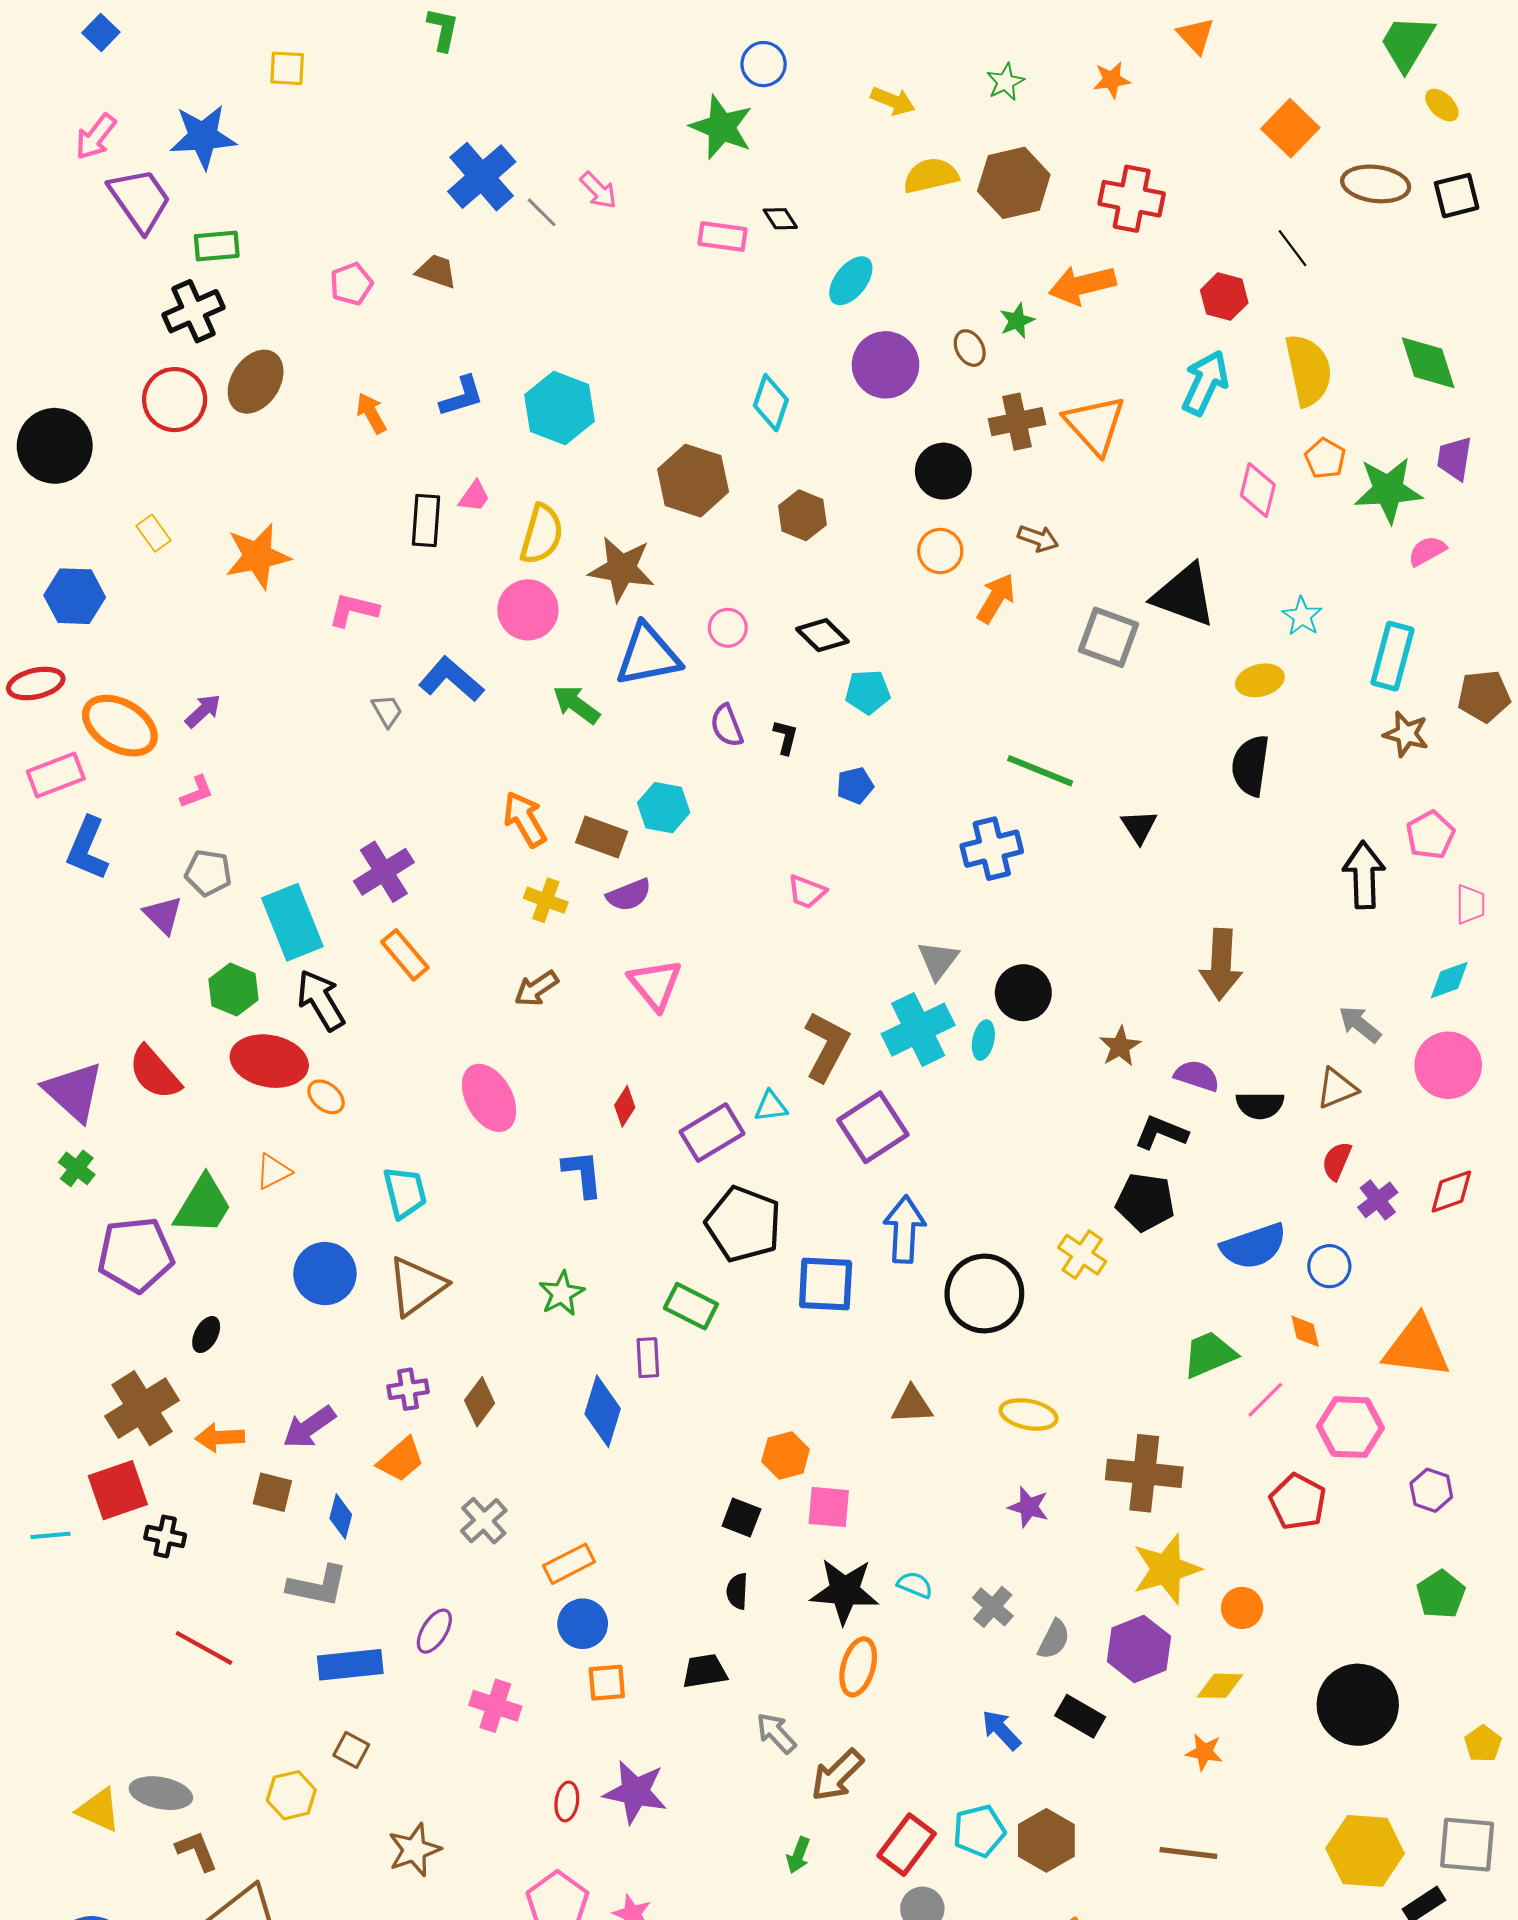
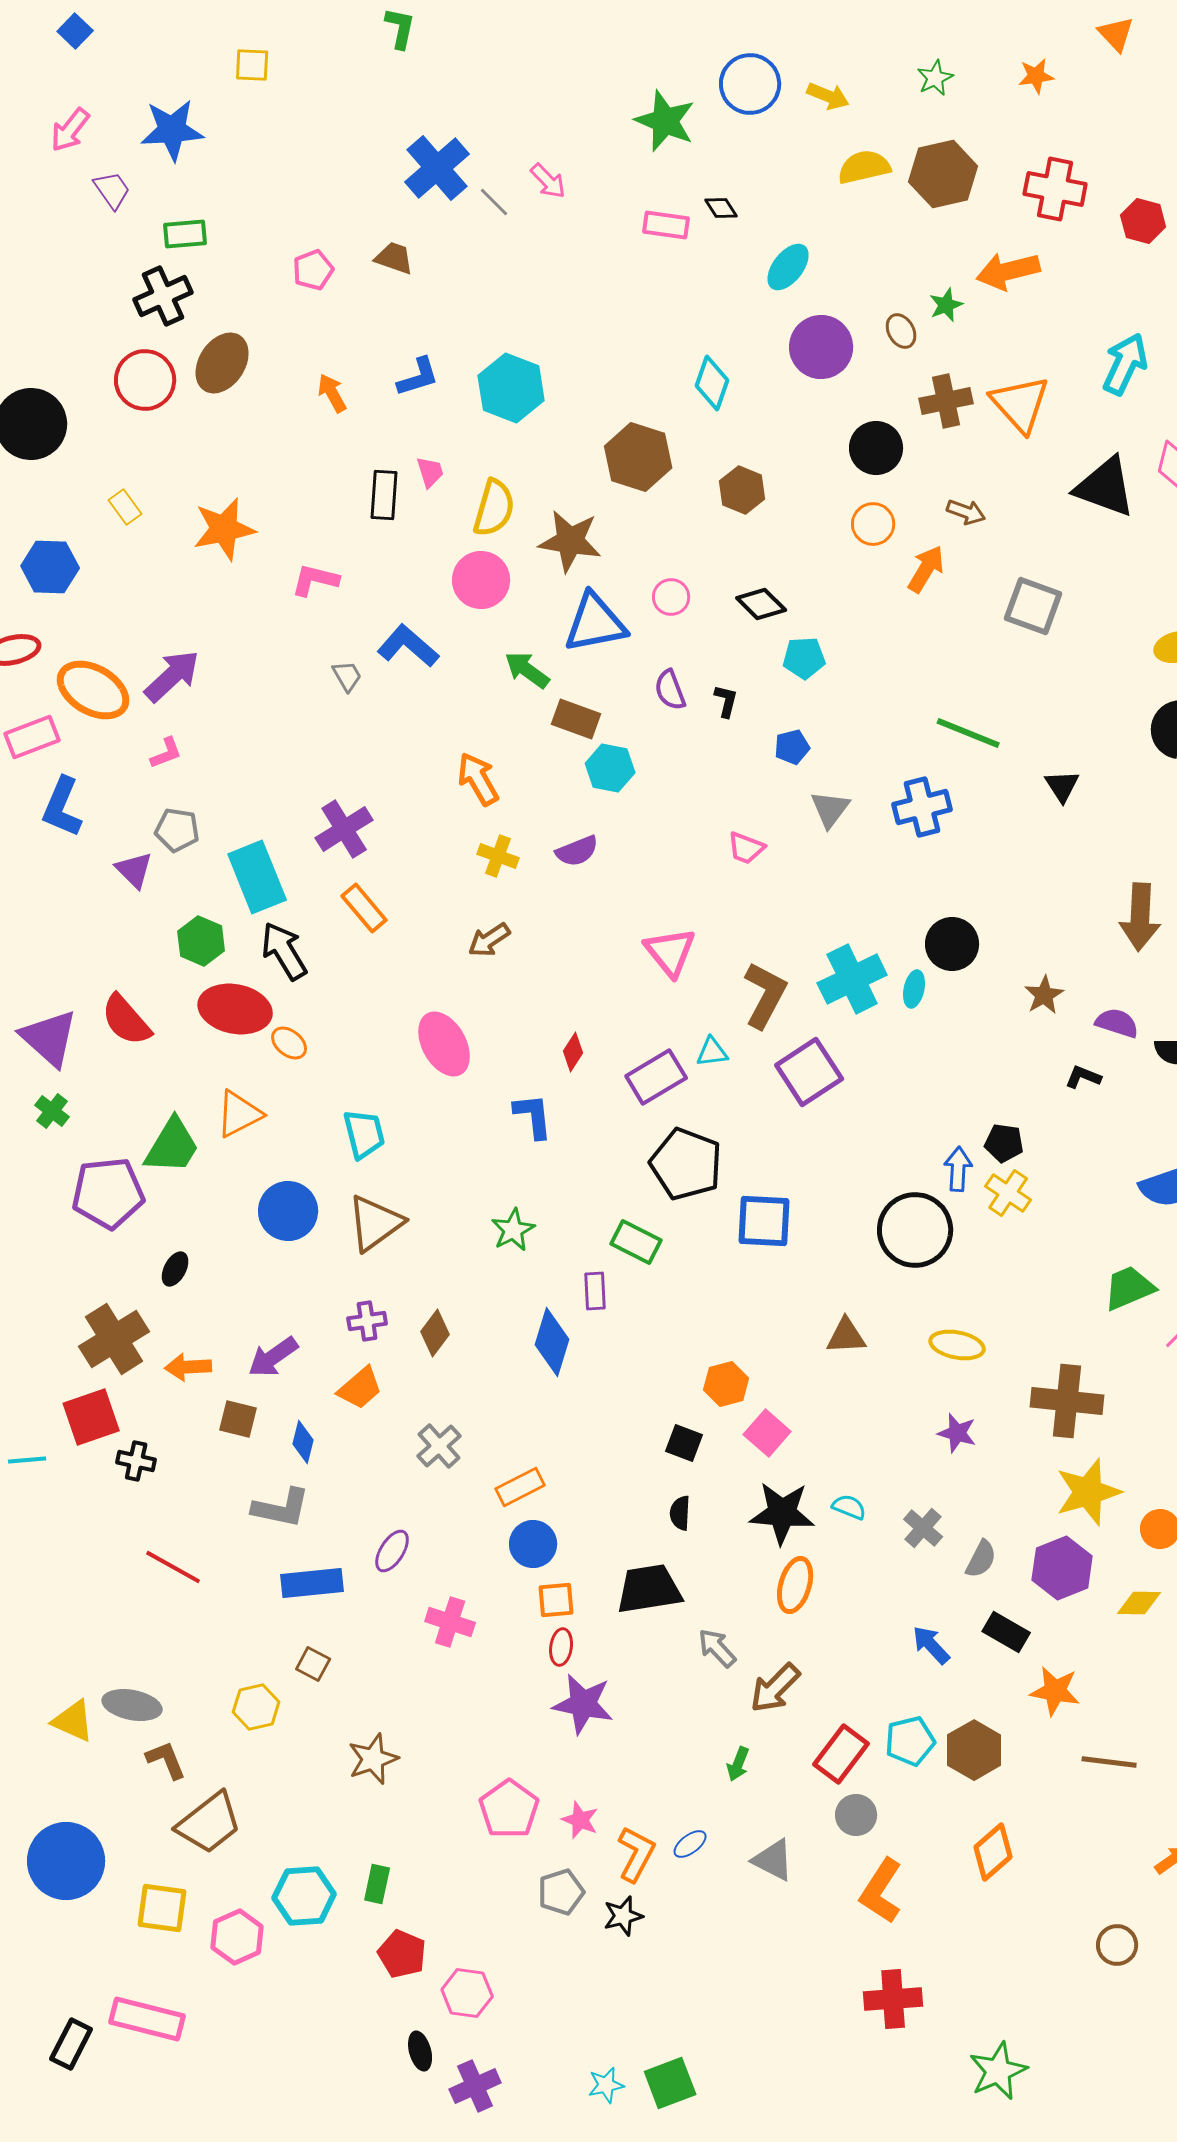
blue circle: (764, 64) -> (750, 84), moved, size x1.4
purple trapezoid: (140, 200) -> (112, 190), size x0.6
red hexagon: (1224, 296) -> (1143, 221), moved
pink trapezoid: (474, 496) -> (430, 472), turned -52
black triangle: (1184, 595) -> (1105, 487), moved
purple arrow: (203, 711) -> (172, 676), size x1.6
brown rectangle: (602, 837) -> (576, 719), moved
gray triangle: (938, 960) -> (830, 809), moved
pink triangle: (655, 984) -> (670, 952), moved
black L-shape: (1161, 1133) -> (1083, 1077), size x0.7
orange triangle: (273, 1172) -> (239, 1114), size x1.4
black pentagon: (1145, 1202) -> (1004, 1143), moved, size x0.7
blue arrow: (904, 1229) -> (958, 1169), moved, size x0.7
pink square: (829, 1507) -> (767, 1433), turned 36
black trapezoid: (705, 1671) -> (649, 1589), size x1.5
orange star: (1204, 1752) -> (1055, 1691), moved, size x1.4
red ellipse: (567, 1801) -> (561, 1647), moved

